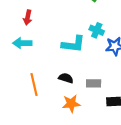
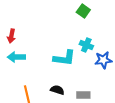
red arrow: (28, 18) -> (11, 36), moved

